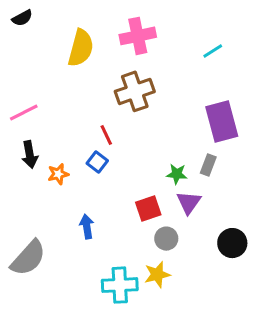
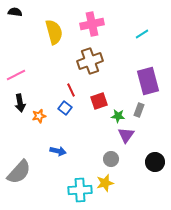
black semicircle: (22, 18) -> (15, 12), turned -144
yellow semicircle: (81, 48) -> (54, 32), turned -30
red square: (148, 209) -> (99, 101), moved
blue arrow: (87, 227) -> (58, 151), turned 112

